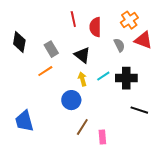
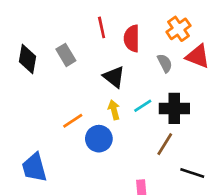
gray rectangle: (51, 49) -> (66, 55), moved
orange line: (45, 71) -> (73, 121), moved
black line: (139, 110) -> (192, 173), moved
brown line: (82, 127) -> (165, 144), moved

